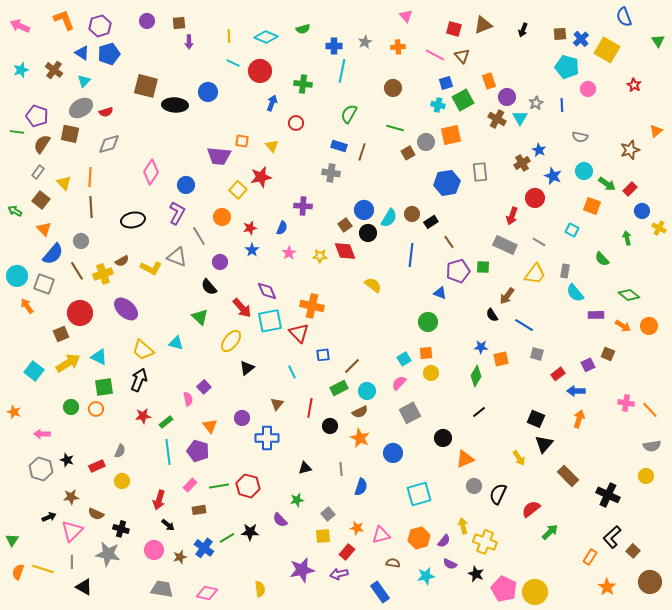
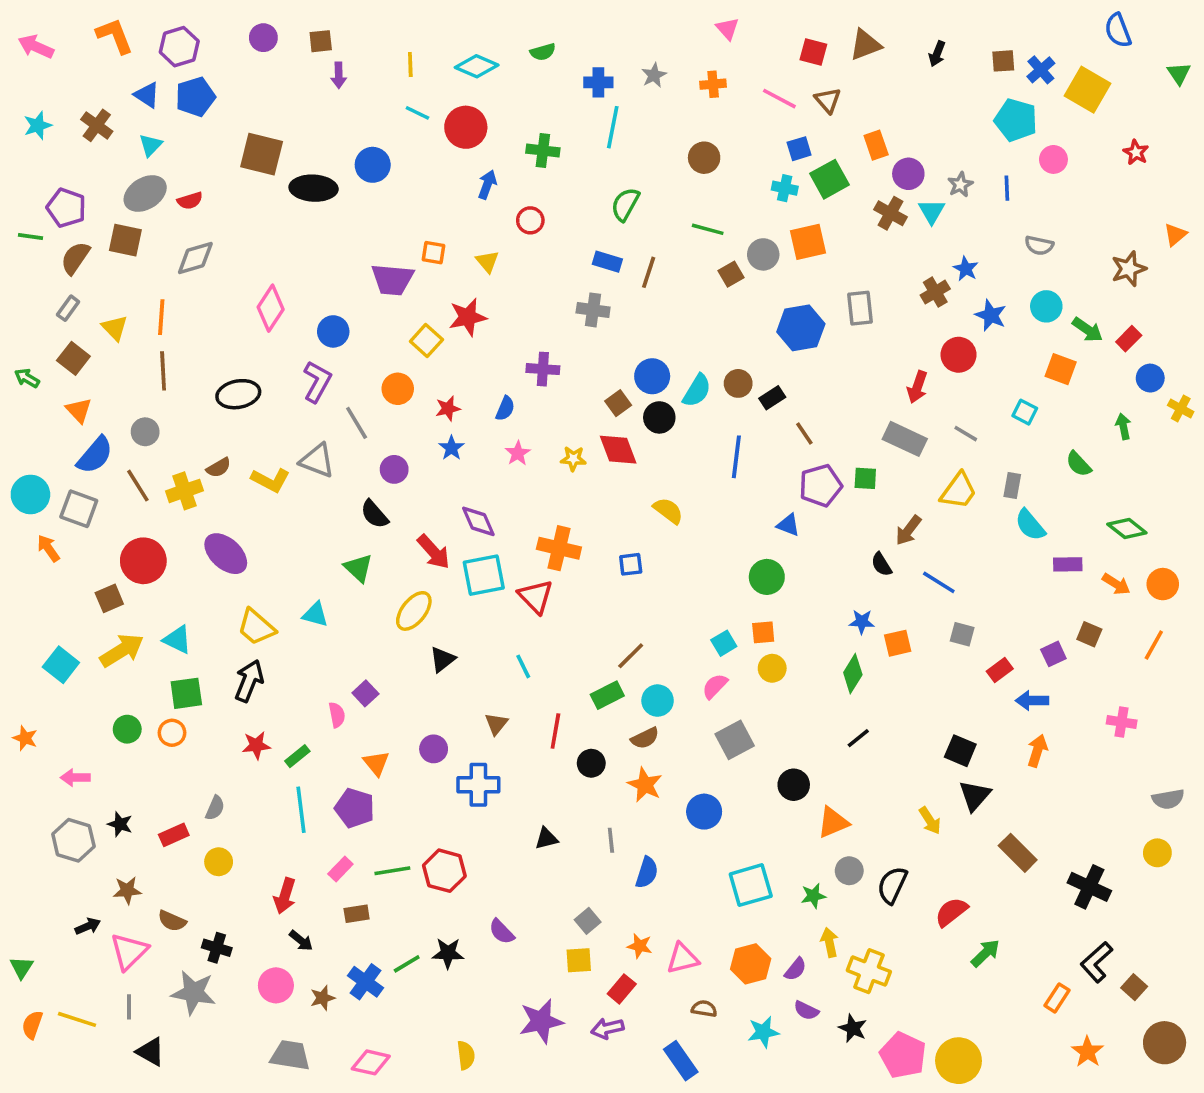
blue square: (323, 355) -> (631, 564), moved
orange line: (650, 410) -> (1154, 645), moved, turned 72
green star: (297, 500) -> (813, 896), moved

